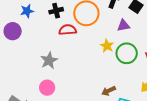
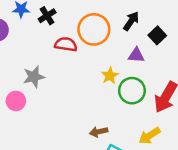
black cross: (56, 11) -> (47, 16), moved, turned -32
pink circle: (47, 88) -> (16, 101), moved

